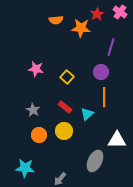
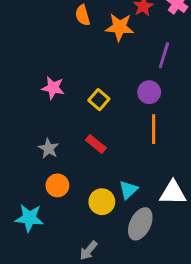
orange semicircle: (56, 20) -> (83, 15), turned 80
cyan triangle: (87, 114) -> (128, 190), moved
yellow circle: (64, 131) -> (102, 202), moved
cyan star: (25, 168) -> (29, 218), moved

